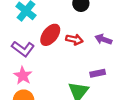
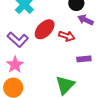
purple arrow: (103, 39) -> (85, 20), moved
purple rectangle: (98, 73) -> (84, 59), moved

